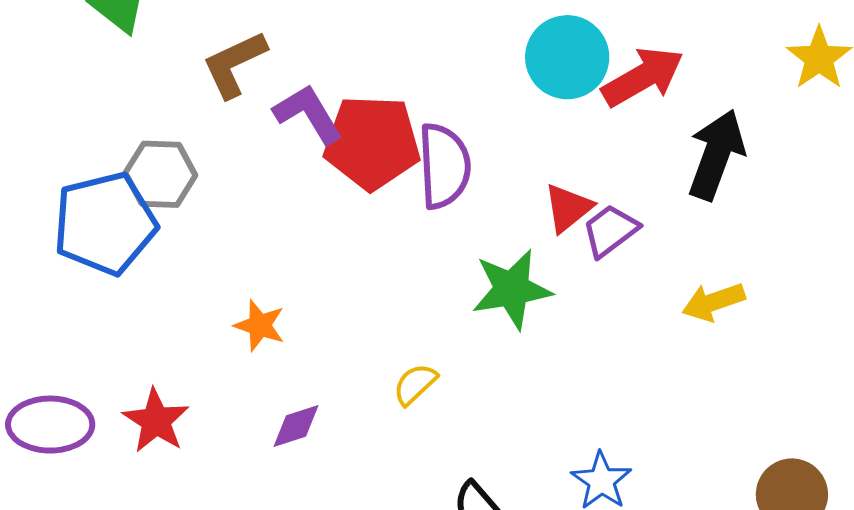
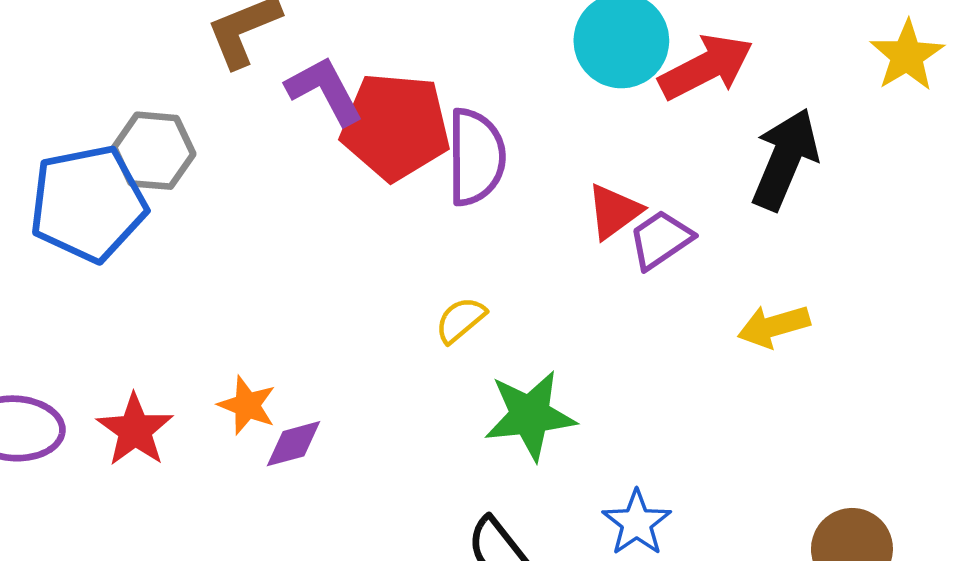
green star: (512, 289) -> (530, 415), moved
orange star: (260, 325) -> (247, 405), moved
yellow semicircle: (415, 384) -> (461, 320), moved

